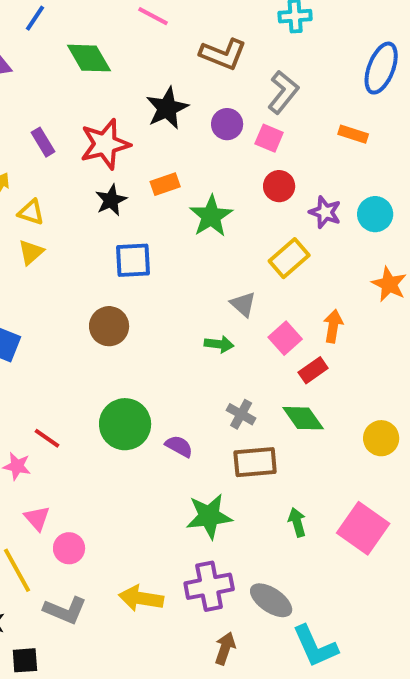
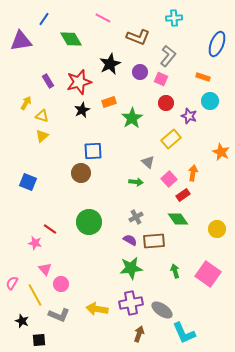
cyan circle: (375, 214) -> (210, 101), moved
blue square: (133, 260) -> (93, 151), moved
gray cross: (241, 414) -> (136, 217), moved, turned 32
purple semicircle: (179, 446) -> (130, 240), moved

